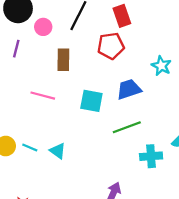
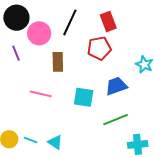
pink circle: (43, 27) -> (39, 33), size x1.5
purple line: (16, 49) -> (16, 53), turned -35

